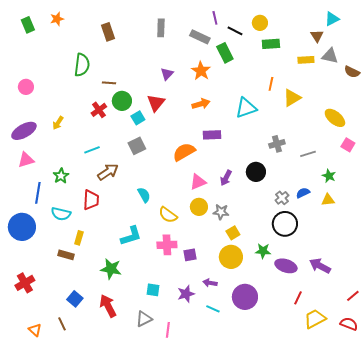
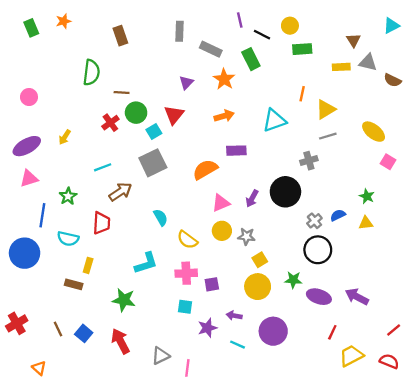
cyan triangle: (332, 19) -> (391, 26), moved
gray rectangle: (200, 37) -> (211, 49), moved
gray square: (137, 146) -> (153, 163), size x1.4
gray line: (308, 154) -> (328, 136), moved
black circle: (256, 172) -> (285, 192), size x1.4
red cross: (25, 283) -> (17, 323), moved
cyan square: (153, 290) -> (185, 307), moved
brown line: (62, 324) -> (58, 329), moved

